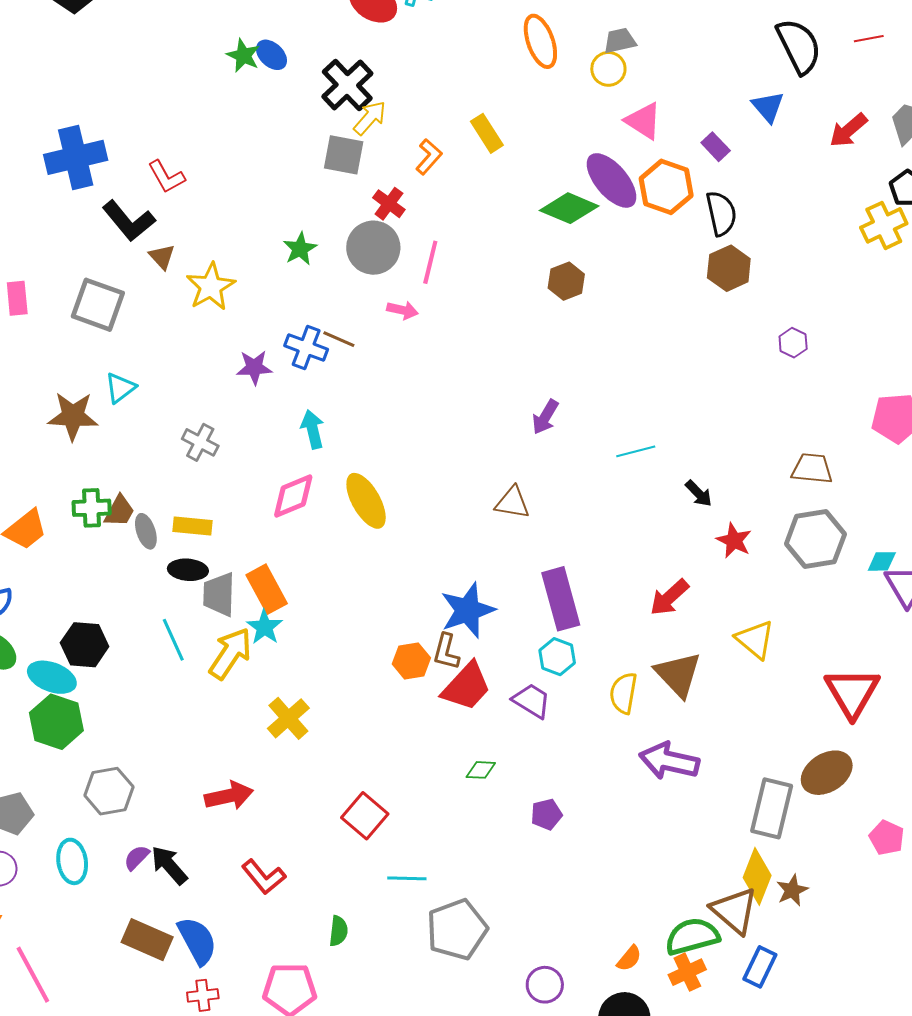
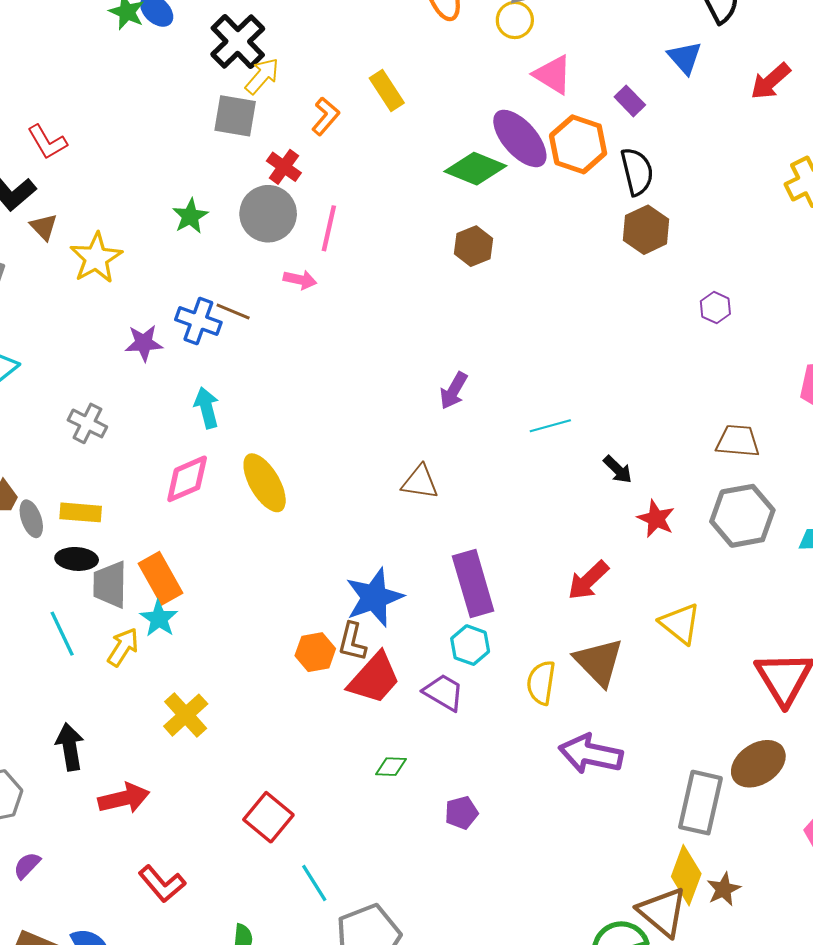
yellow arrow: (230, 653) -> (123, 647), size x0.7
black arrow: (169, 865) -> (70, 747), moved, turned 33
cyan line: (407, 878) -> (314, 883), turned 57

